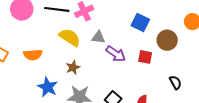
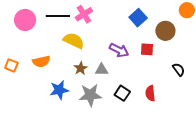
blue square: (140, 22) -> (138, 18), turned 30
gray triangle: (98, 37) -> (102, 70), moved
blue star: (48, 87) -> (59, 90), turned -30

